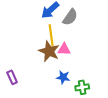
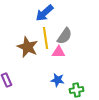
gray semicircle: (70, 17) -> (64, 36), moved
brown star: (49, 51) -> (28, 47), moved

